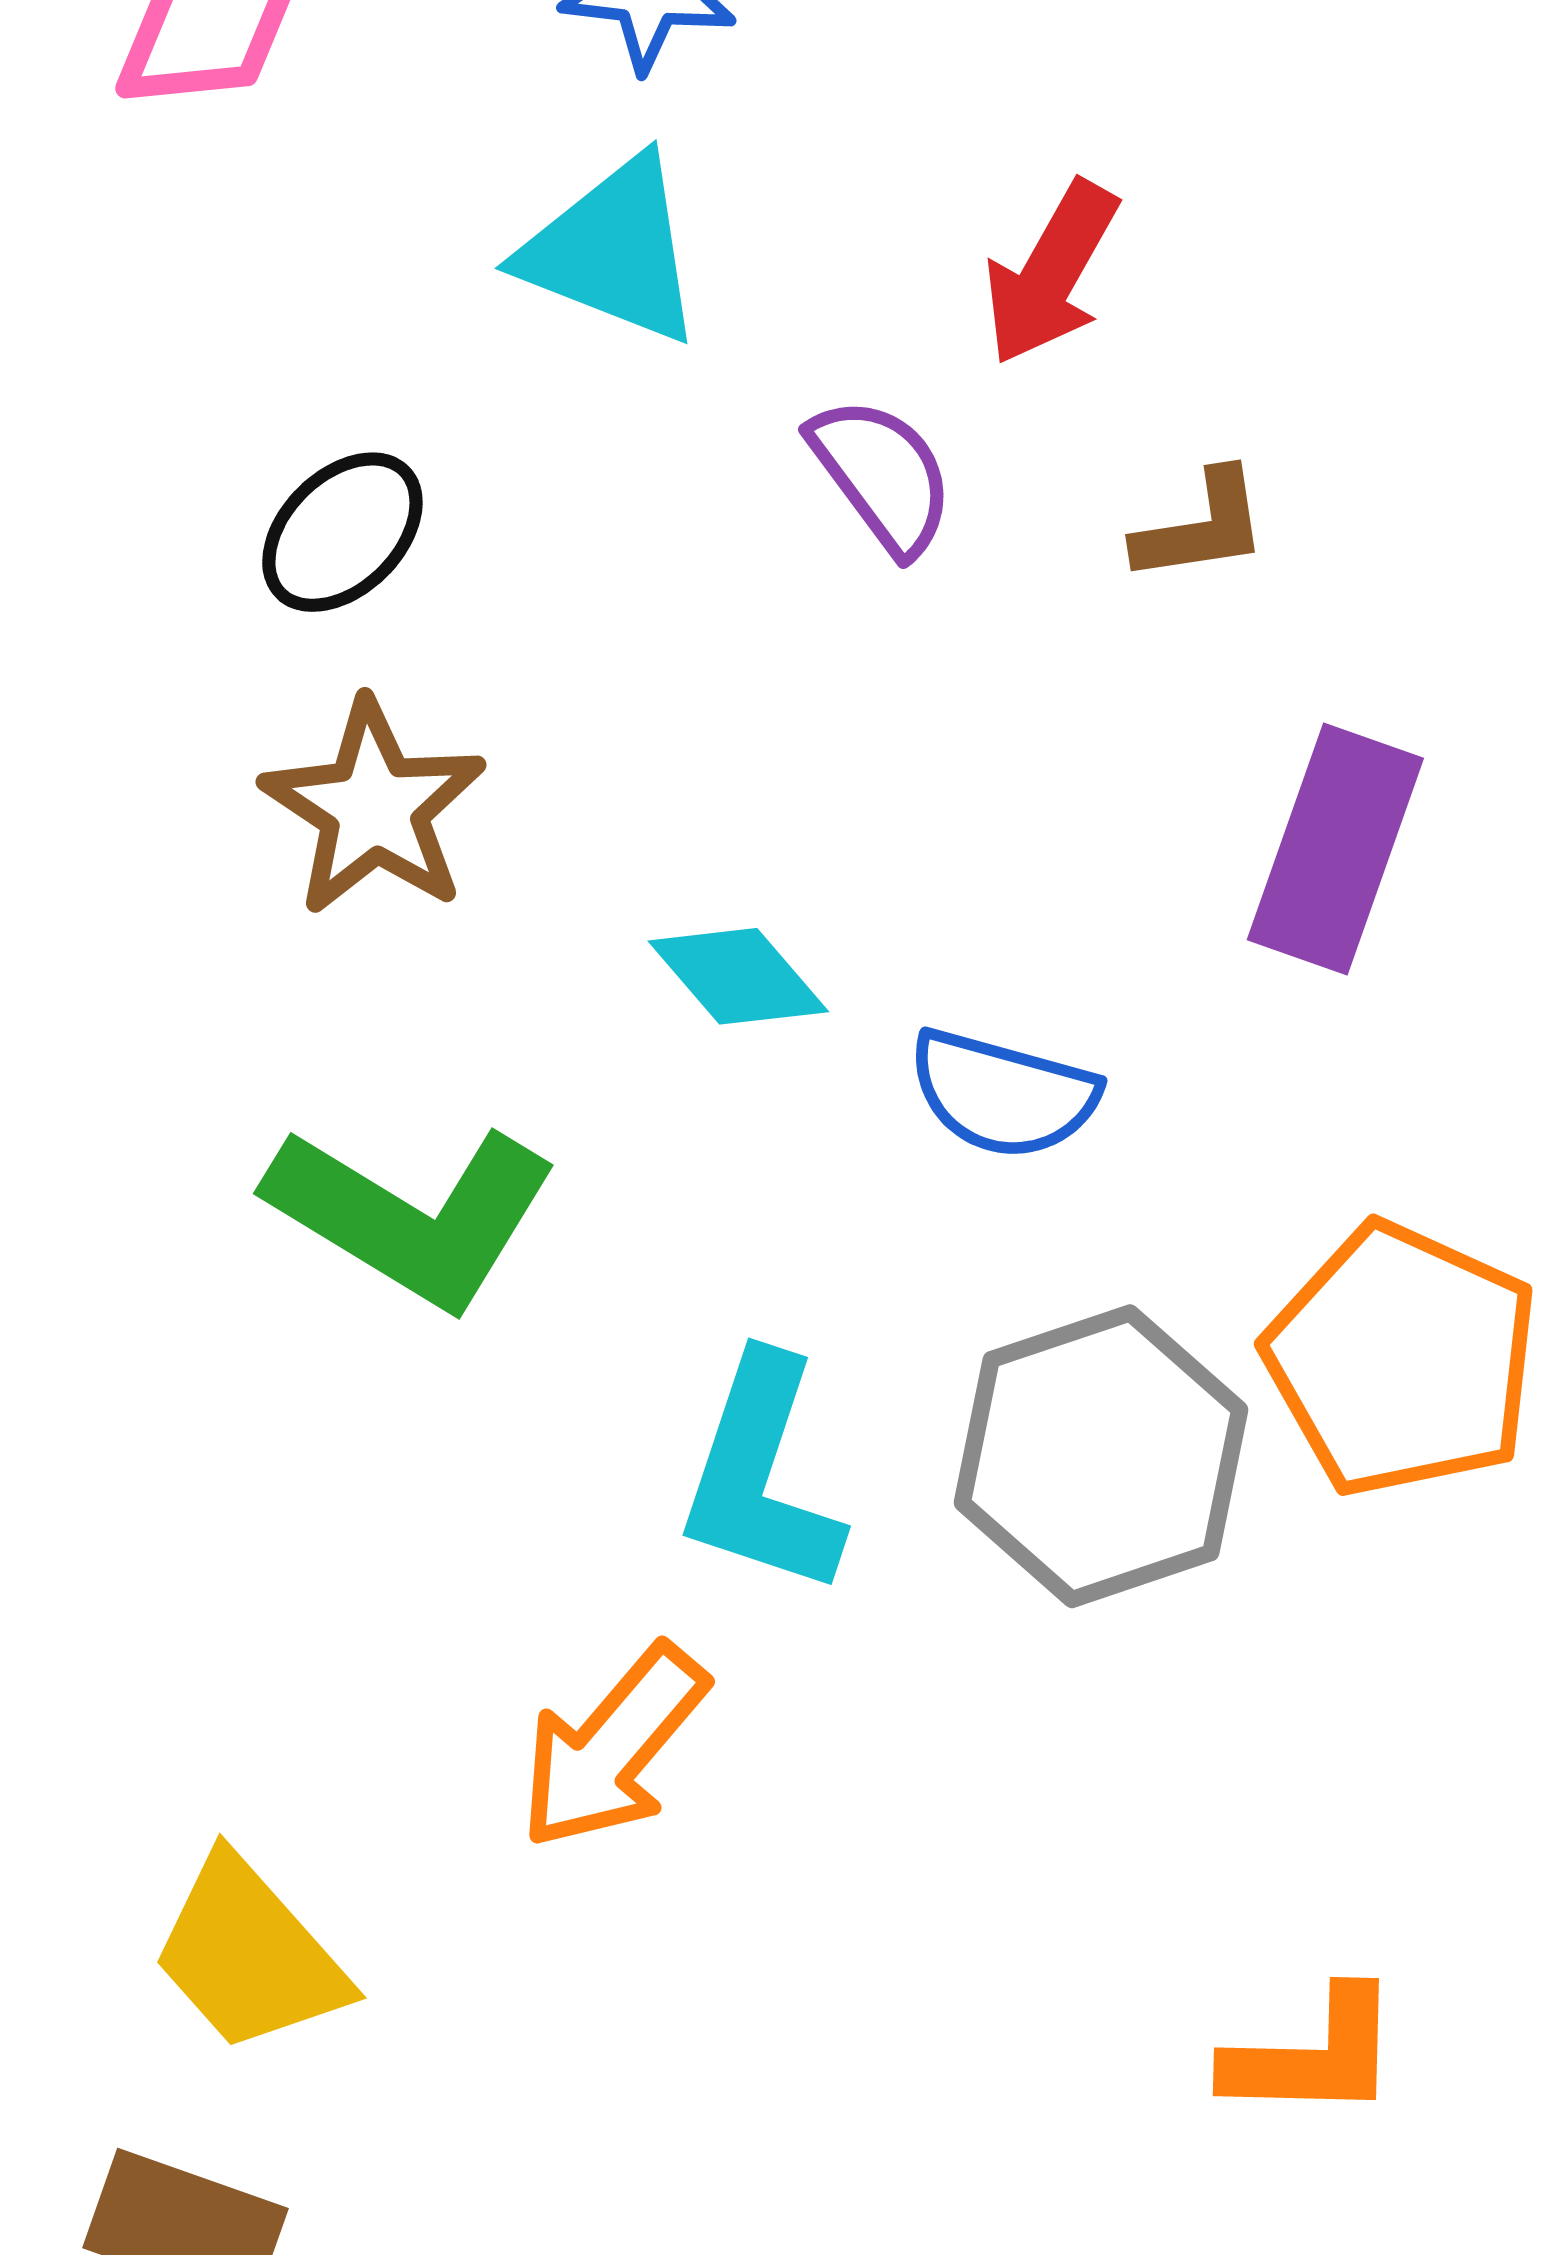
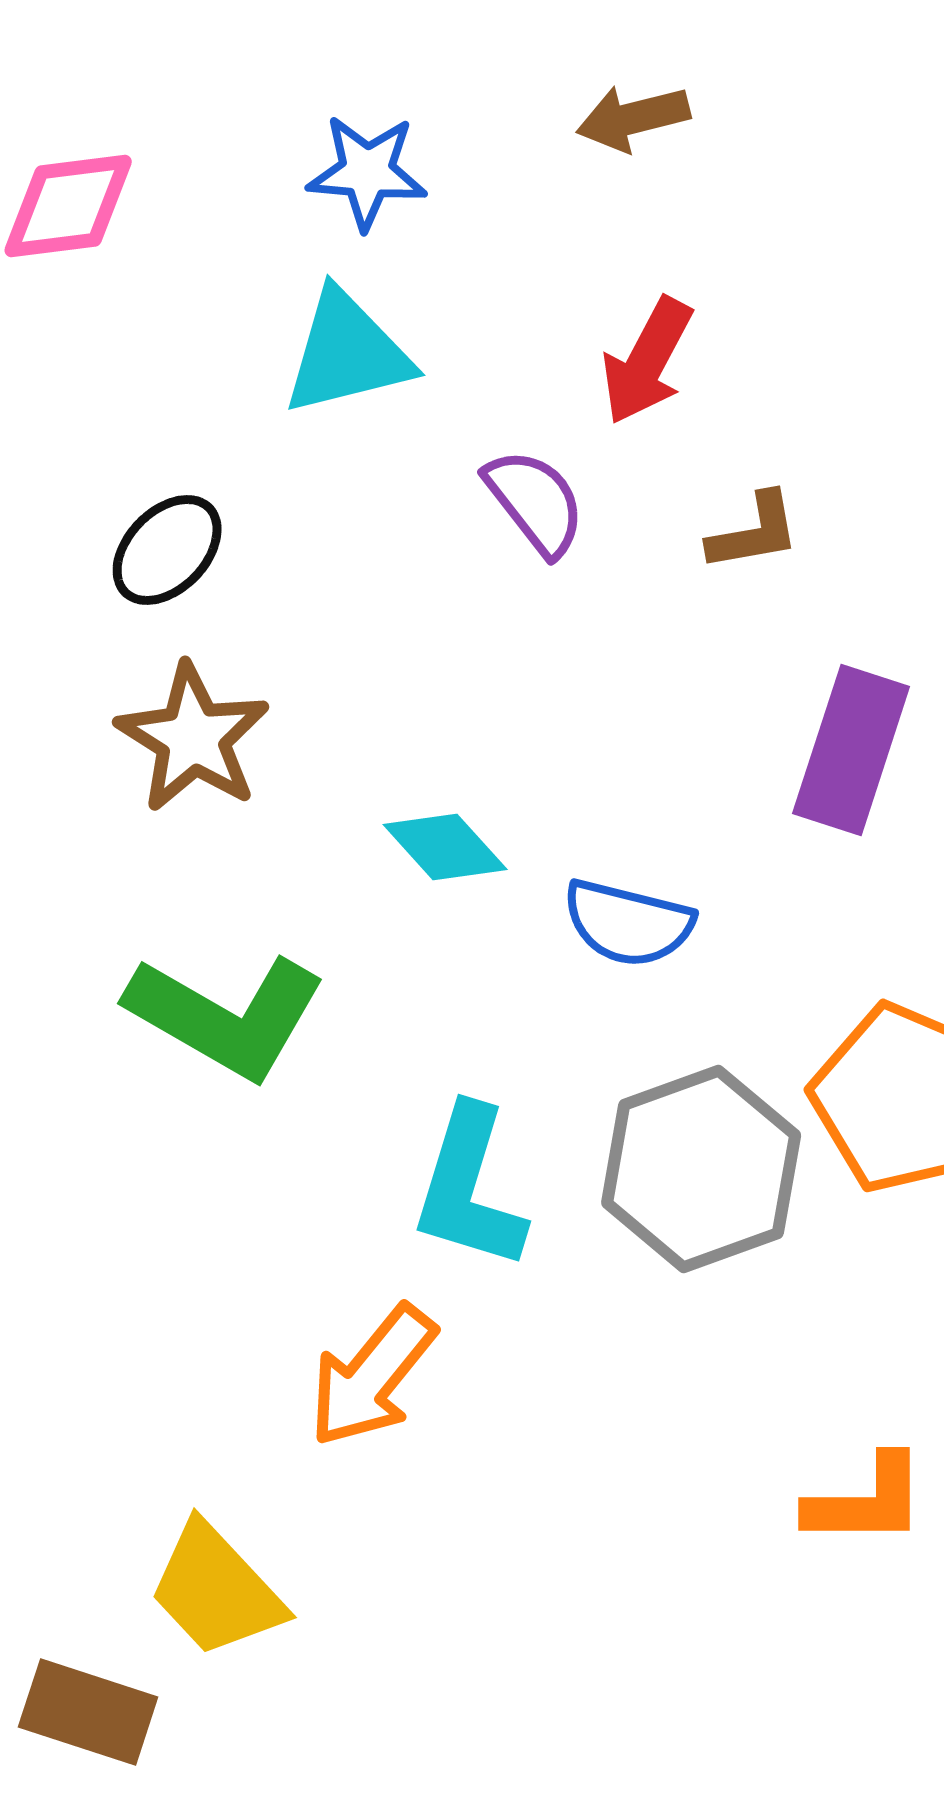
cyan triangle: (613, 251) -> (347, 353), turned -34
yellow trapezoid: (249, 1955) -> (216, 1590), moved
orange L-shape: (1313, 2055) -> (866, 1501), moved

